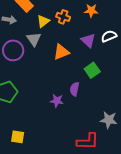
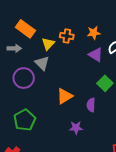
orange star: (91, 11) -> (94, 33), moved
orange triangle: (61, 52) -> (65, 96), moved
purple star: (57, 101) -> (76, 128), moved

